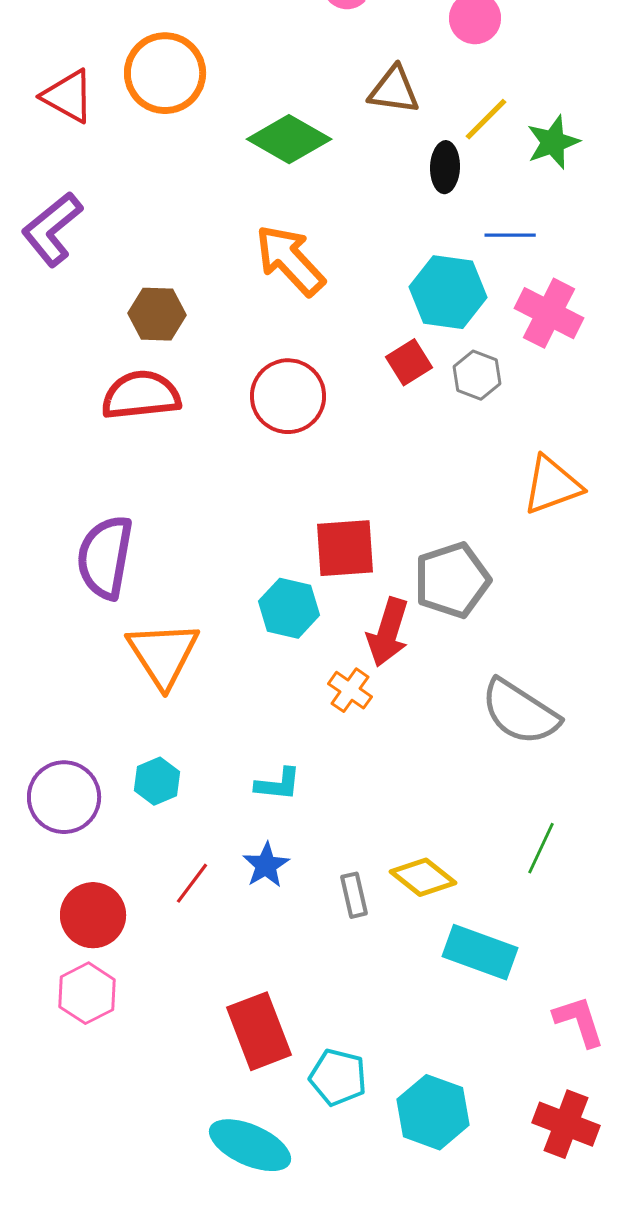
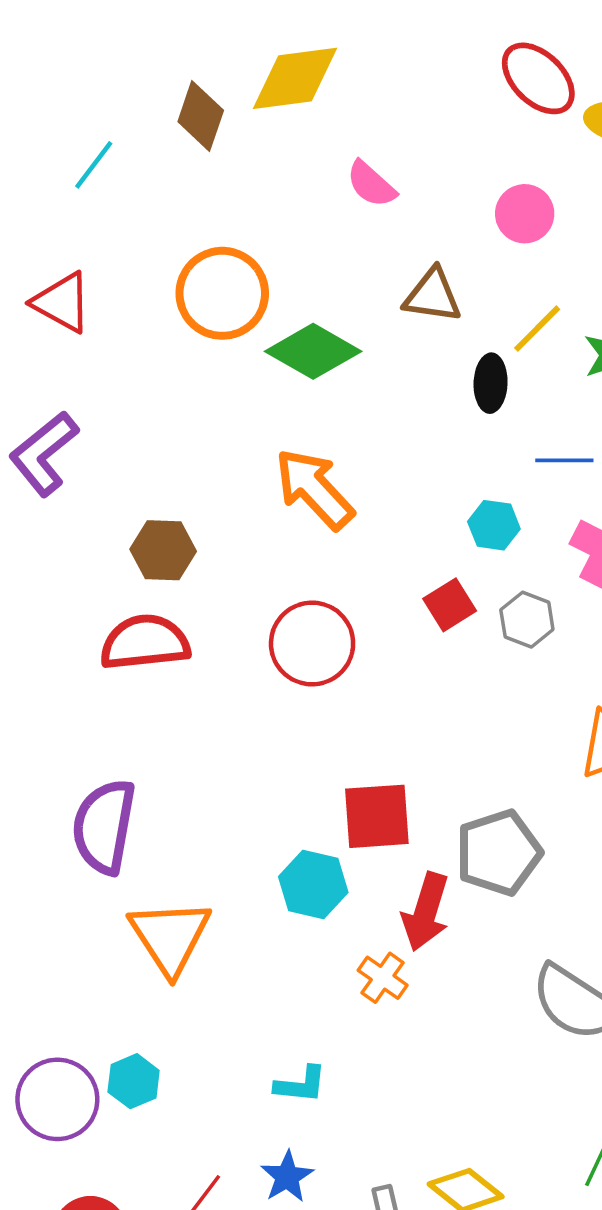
orange circle: (165, 73) -> (222, 293), moved
cyan hexagon: (448, 292) -> (494, 525), size x0.6
cyan hexagon: (157, 781) -> (134, 1081), moved

